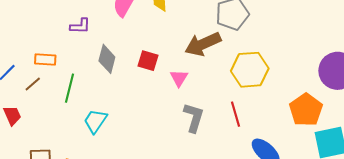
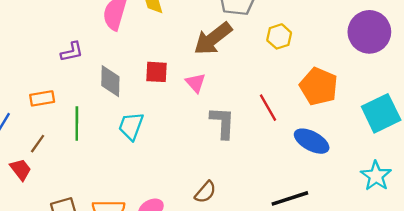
yellow hexagon: (250, 70) -> (279, 36), moved, size x0.6
brown line: (33, 84) -> (38, 144), moved
orange pentagon: (306, 110) -> (319, 86), moved
cyan trapezoid: (95, 121) -> (131, 126), moved

